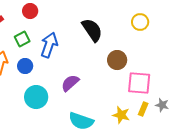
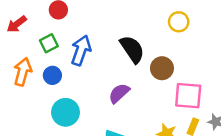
yellow circle: (140, 22) -> (179, 22), moved
black semicircle: (92, 30) -> (132, 49), moved
purple semicircle: (70, 83) -> (119, 93), moved

